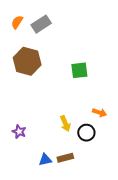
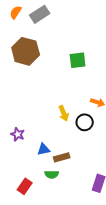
purple star: (19, 132) -> (18, 134), moved
brown rectangle: (65, 158) -> (62, 157), moved

